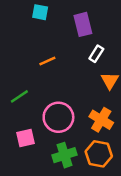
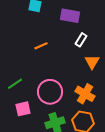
purple rectangle: (83, 24) -> (70, 16), turned -66
green line: (19, 96) -> (15, 84), moved

